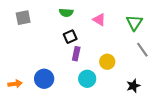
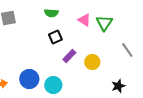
green triangle: (134, 23) -> (104, 23), moved
purple rectangle: (76, 54) -> (69, 56), moved, turned 32
cyan circle: (87, 79) -> (53, 85), moved

